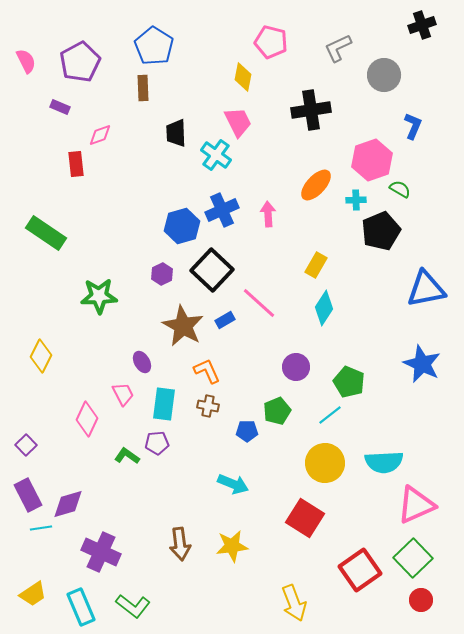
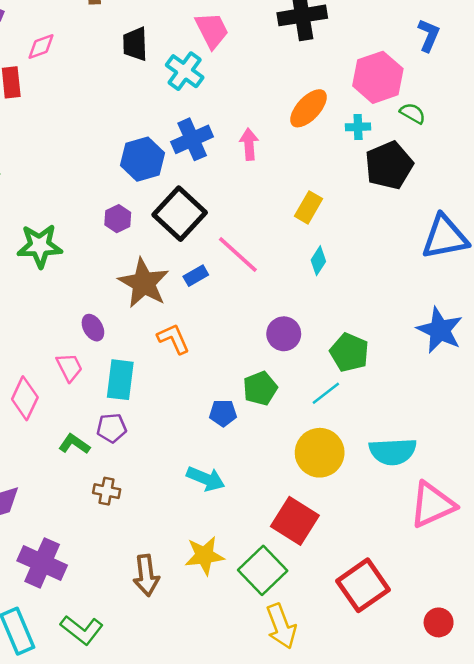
cyan diamond: (324, 308) -> (318, 261), size x0.7
brown cross: (208, 406) -> (107, 491), moved
brown arrow: (180, 544) -> (146, 575), moved
green square: (413, 558) -> (263, 570), moved

